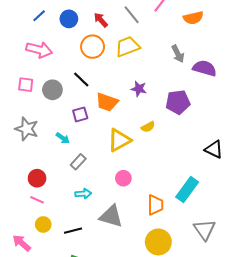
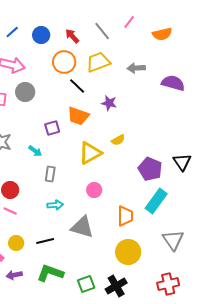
gray arrow: (178, 54) -> (136, 68), moved, turned 114
black line: (81, 80) -> (77, 86), moved
gray circle: (52, 90) -> (25, 92), moved
purple pentagon: (178, 102) -> (150, 169), moved, turned 30
black triangle: (214, 149) -> (182, 162), turned 30
gray rectangle: (78, 162) -> (50, 174), turned -35
yellow circle: (43, 224) -> (16, 243), moved

